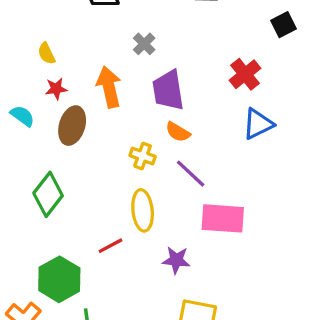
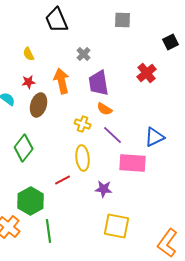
yellow semicircle: (46, 53) -> (29, 54), moved
blue triangle: (258, 124) -> (155, 137), moved

